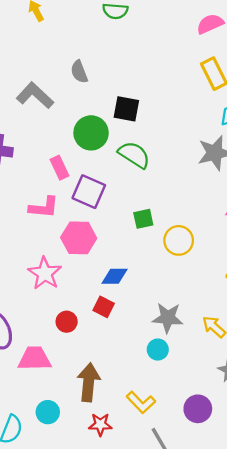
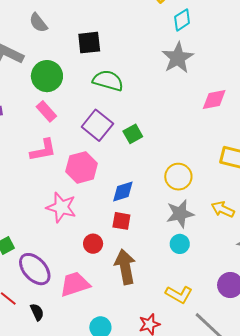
green circle: (91, 133) -> (47, 76), moved
purple square: (89, 192) -> (97, 125), moved, turned 32
yellow circle: (179, 240) -> (178, 177), moved
brown arrow: (89, 382) -> (125, 267), moved

